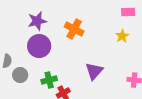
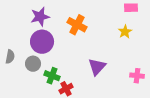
gray circle: (20, 75) -> (33, 64), moved
green cross: (49, 80) -> (52, 76), turned 35

